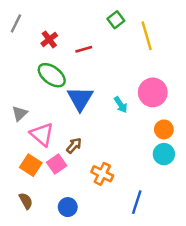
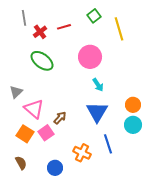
gray line: (16, 23) -> (24, 18), moved, turned -35
red line: (84, 49) -> (64, 27), moved
pink circle: (153, 92) -> (90, 57), moved
blue triangle: (80, 99) -> (97, 112), moved
orange cross: (102, 174) -> (82, 153), moved
blue line: (137, 202) -> (108, 144), moved, turned -36

